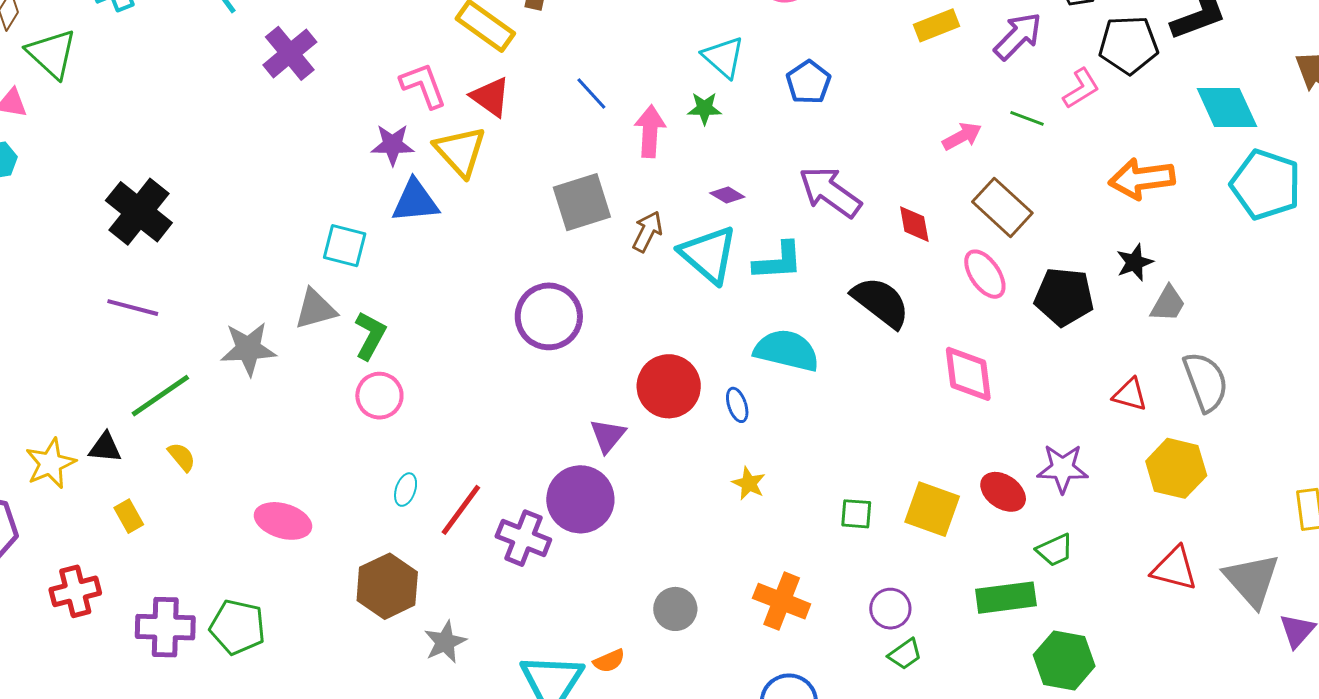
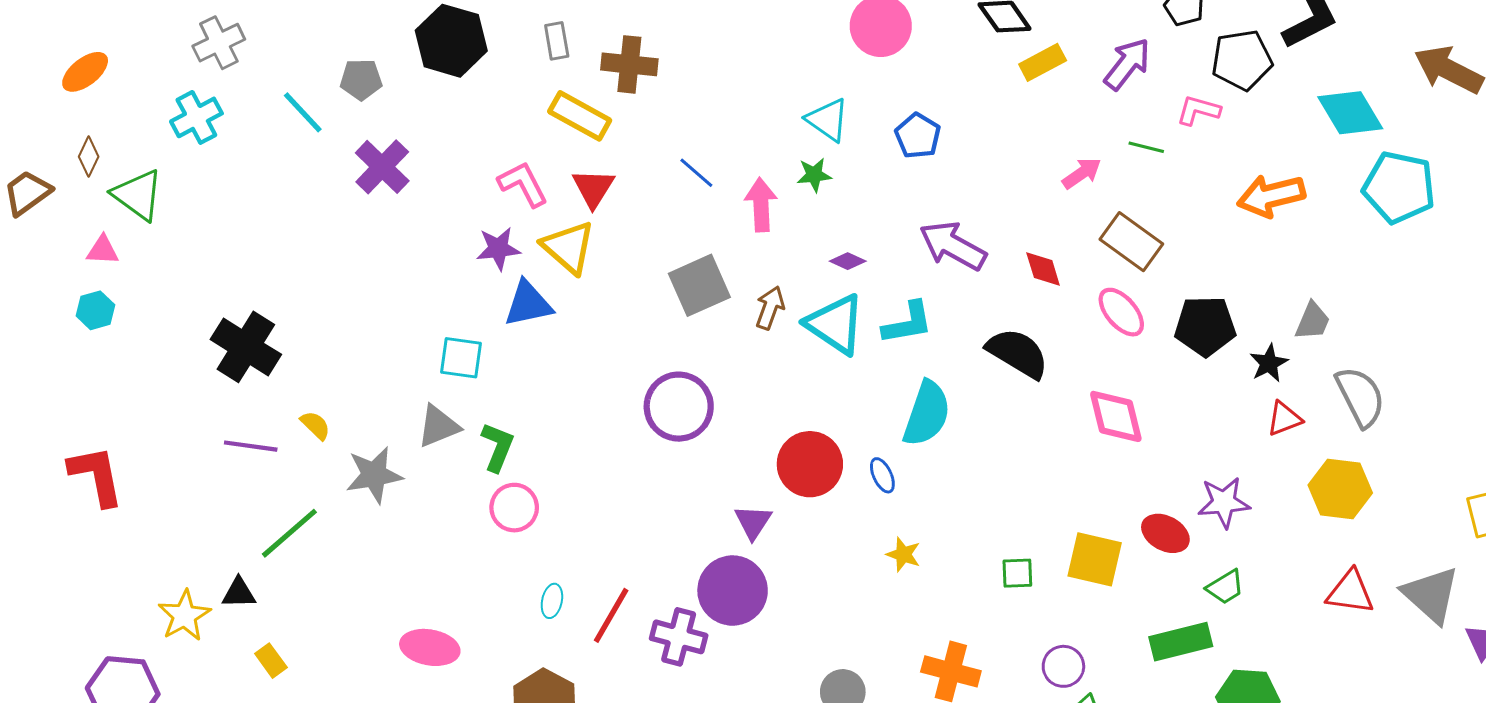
pink L-shape: (1081, 88) -> (1198, 110), turned -126
red triangle: (491, 97) -> (593, 188), turned 33
black star: (1135, 262) -> (1269, 363), moved
cyan semicircle: (787, 350) -> (927, 414), turned 102
red triangle: (1130, 395) -> (1284, 419), turned -30
yellow semicircle: (182, 457) -> (315, 425), moved

